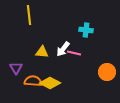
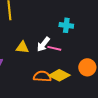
orange semicircle: (33, 81) -> (42, 76), moved
yellow diamond: (50, 83) -> (59, 75), moved

